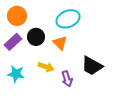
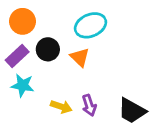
black trapezoid: (92, 66) -> (132, 111), moved
yellow arrow: (46, 67) -> (61, 107), moved
cyan star: (16, 74) -> (22, 85), moved

